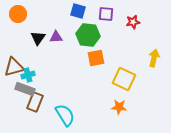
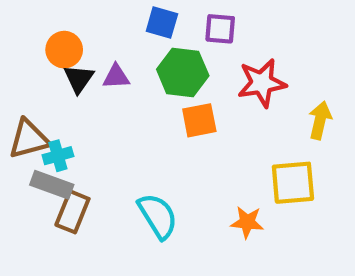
orange circle: (18, 14) -> (64, 50), moved
red star: (133, 22) -> (262, 83), moved, size x1.6
yellow square: (124, 79) -> (293, 183), moved, turned -30
cyan semicircle: (65, 115) -> (158, 216), moved

